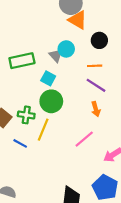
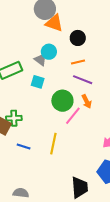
green circle: (51, 101) -> (62, 101), moved
green cross: (26, 115) -> (14, 118), moved
yellow line: (43, 130) -> (53, 144), moved
pink line: (84, 139) -> (73, 116), moved

